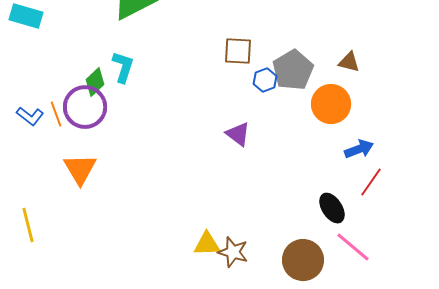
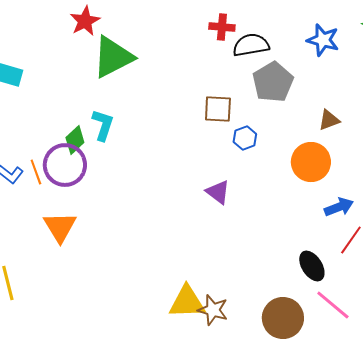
brown triangle: (349, 62) -> (329, 120), turned -35
gray pentagon: (293, 70) -> (273, 82), moved
yellow triangle: (207, 244) -> (187, 302), size x1.4

